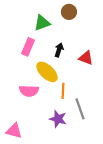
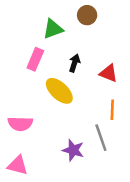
pink semicircle: (29, 91) -> (20, 124), moved
orange line: (63, 91) -> (112, 110), moved

